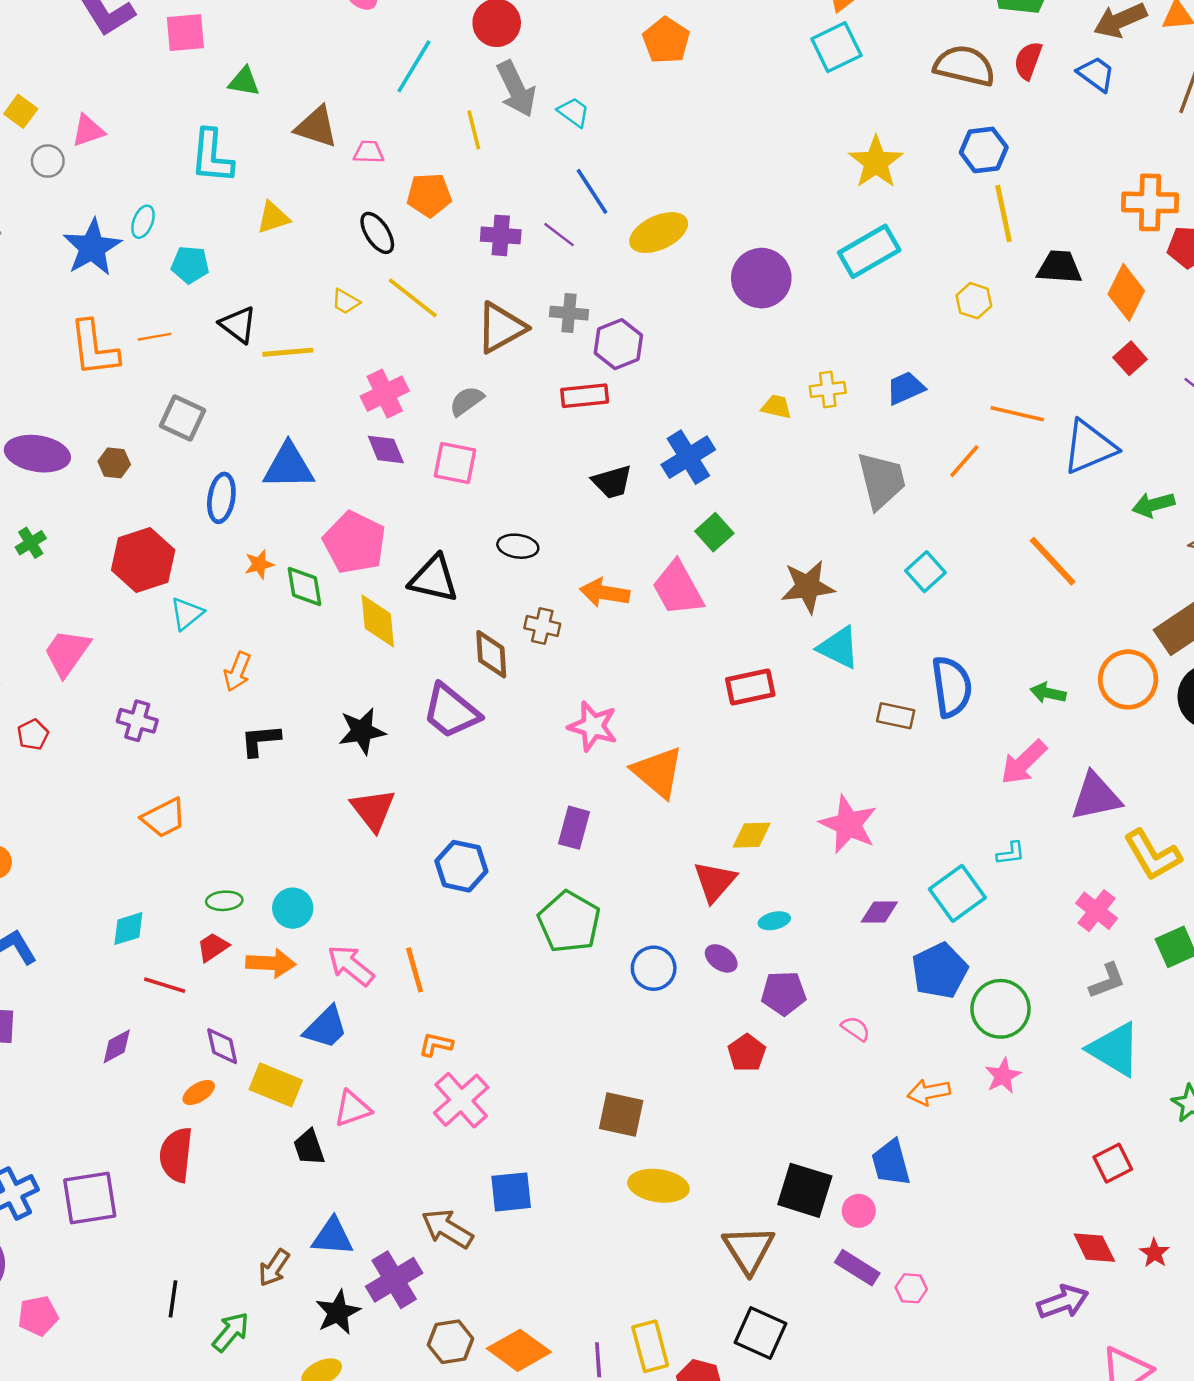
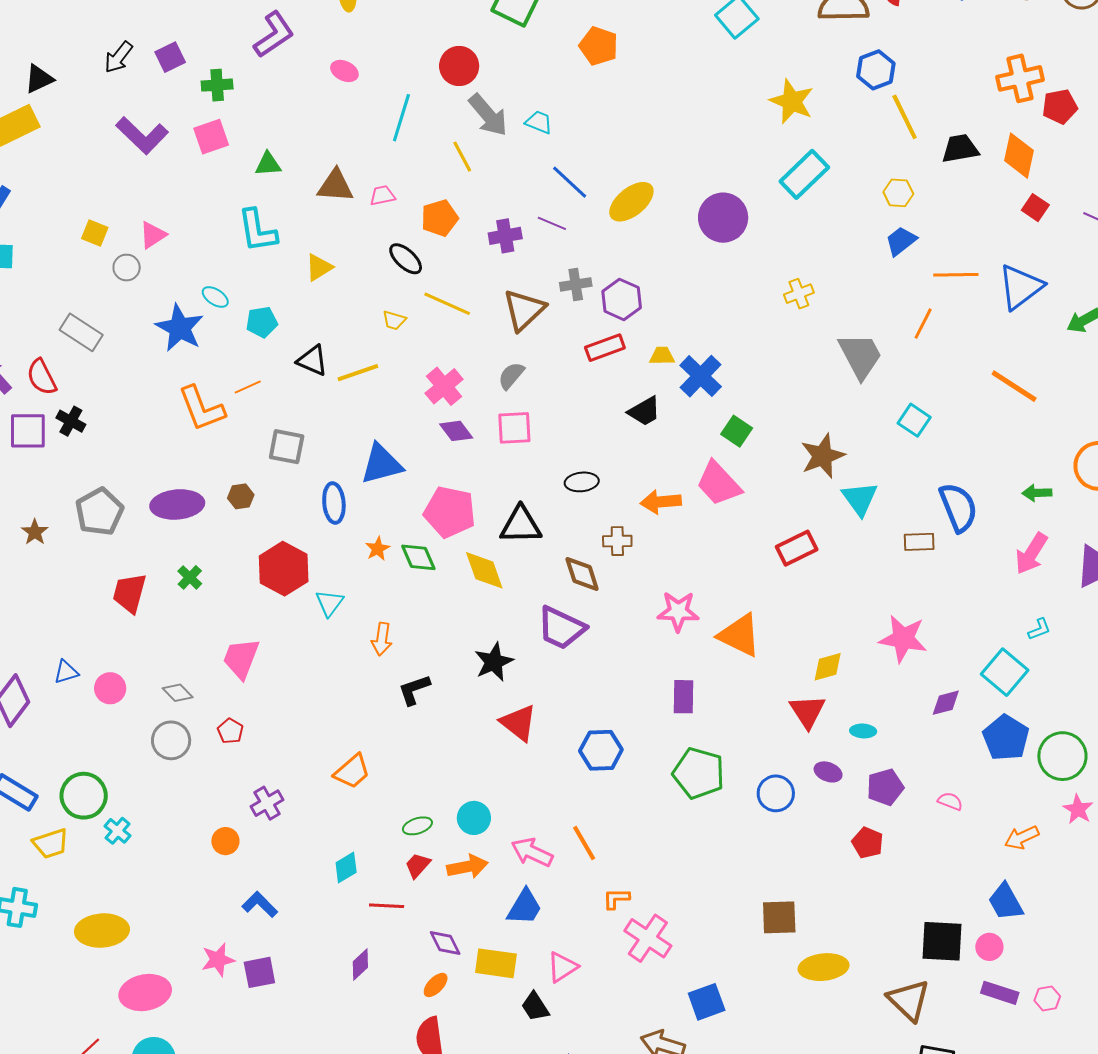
cyan ellipse: (143, 222) -> (215, 297), turned -64
blue trapezoid: (905, 388) -> (901, 241), moved
yellow trapezoid: (776, 407) -> (662, 356), moved
cyan triangle: (839, 648) -> (860, 499), turned 42
purple cross: (137, 721) -> (267, 803), moved, turned -32
cyan ellipse: (774, 921) -> (863, 731), turned 30

